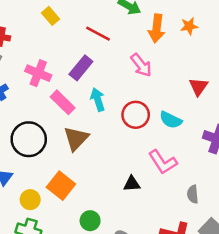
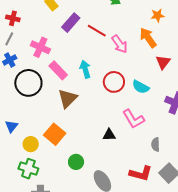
orange arrow: (157, 28) -> (148, 38), moved, turned 135
red line: (98, 34) -> (97, 31), moved
purple rectangle: (81, 68) -> (71, 23), moved
black circle: (29, 139) -> (28, 83), moved

